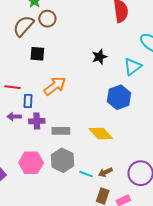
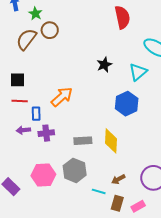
black square: (37, 54) -> (18, 80), moved
gray rectangle: (61, 131) -> (83, 141), moved
yellow diamond: (101, 133) -> (111, 141), turned 50
cyan line: (86, 174) -> (99, 191), moved

